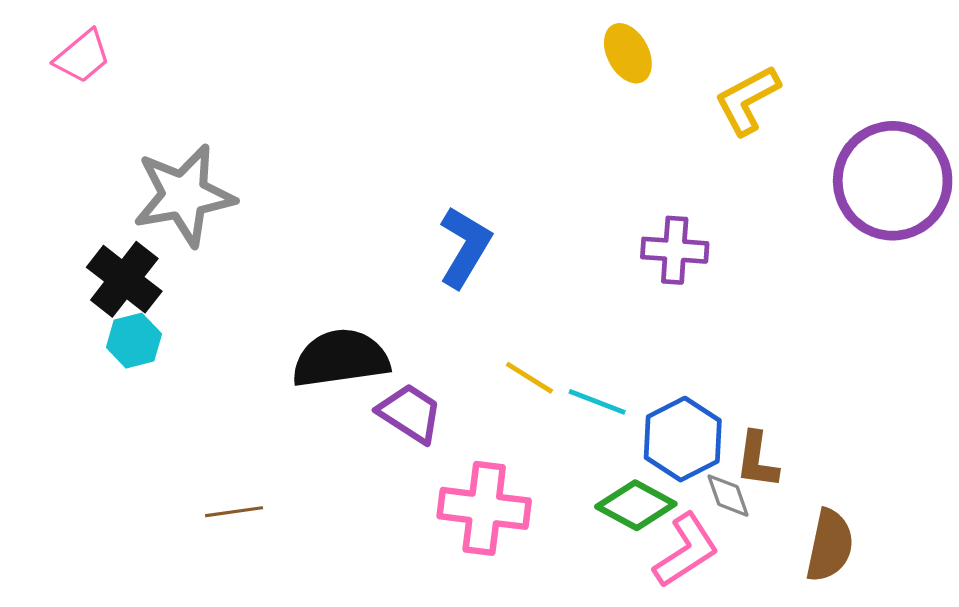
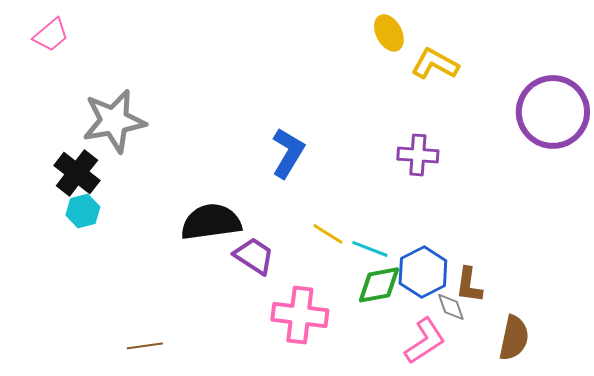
yellow L-shape: (747, 100) -> (435, 64), moved, turned 57
green diamond: (636, 505) -> (379, 285), moved, turned -39
brown line: (234, 512) -> (145, 346), moved

